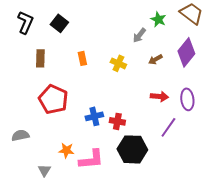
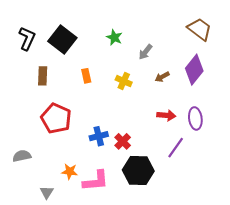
green star: (158, 19) -> (114, 37), moved
black square: (59, 23) -> (62, 39), size x1.5
red cross: (117, 121) -> (123, 141), turned 35

